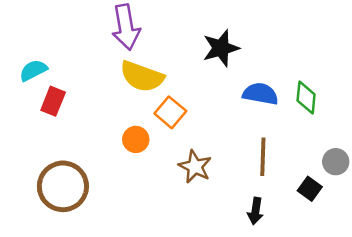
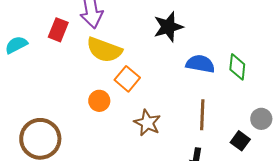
red rectangle: (53, 101) -> (58, 30), moved

